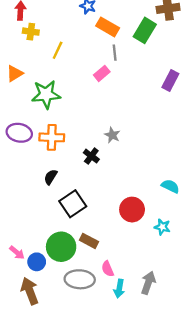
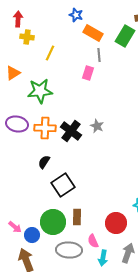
pink rectangle: (102, 73) -> (88, 73), turned -32
black cross: (91, 156) -> (71, 131), moved, size x1.5
red circle: (132, 210) -> (116, 223), moved
brown rectangle: (89, 241) -> (77, 217), turned 63

